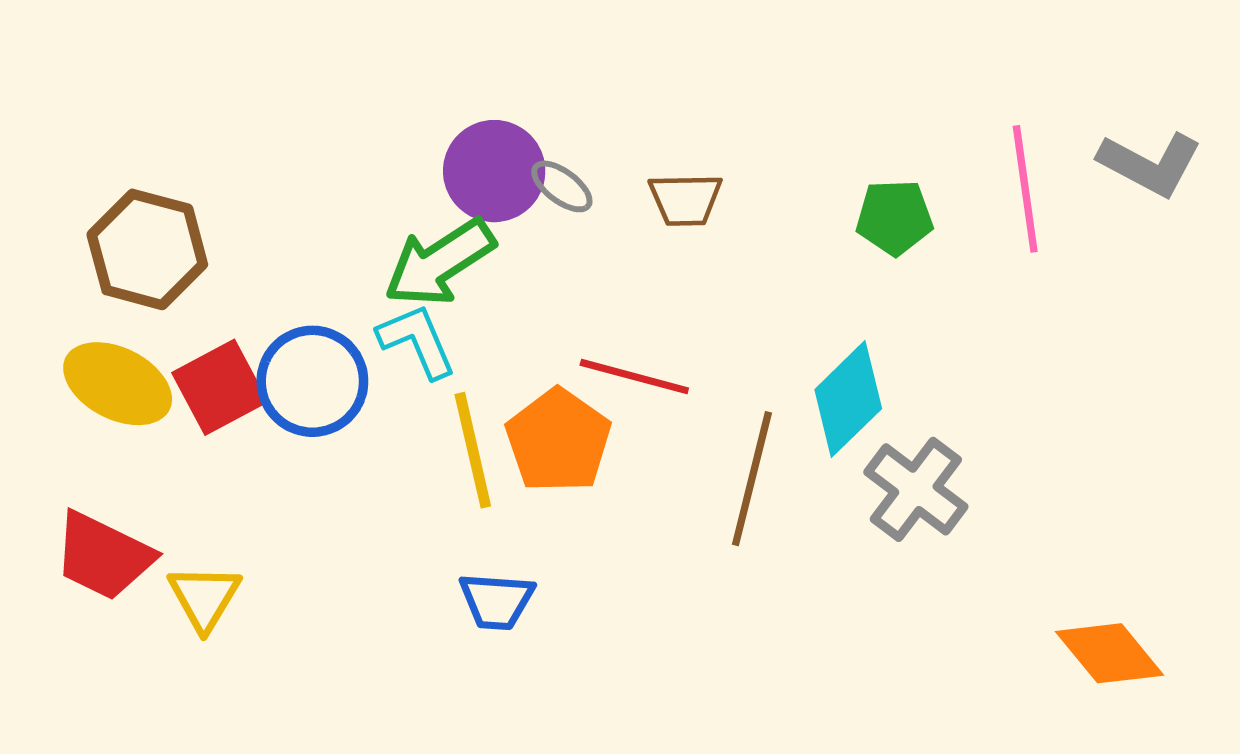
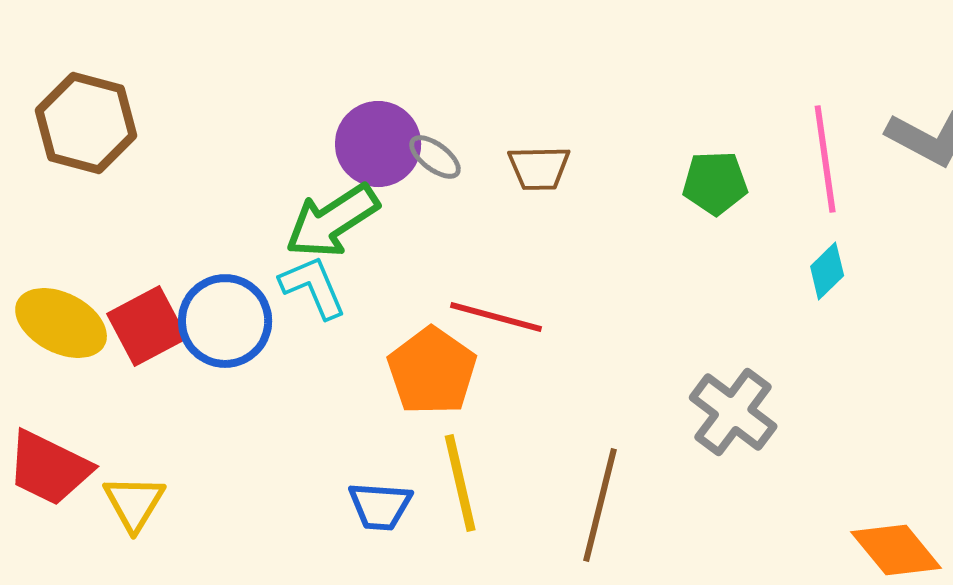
brown hexagon: (147, 249) -> (86, 123), moved
cyan diamond: (848, 399) -> (827, 271), moved, size x0.6
yellow line: (473, 450) -> (460, 483), moved
brown line: (752, 479) -> (600, 505), moved

